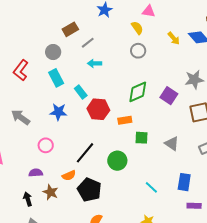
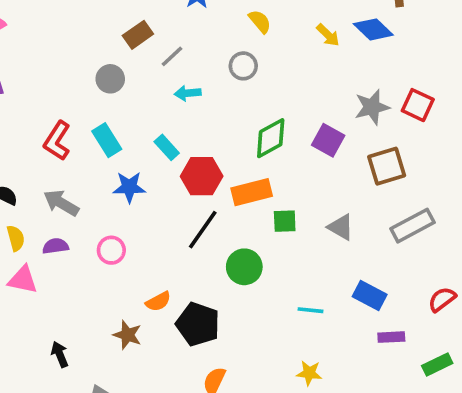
gray circle: (138, 51) -> (243, 66), moved
red L-shape: (21, 70) -> (57, 141), moved
cyan rectangle: (56, 78) -> (107, 140), moved
orange rectangle: (125, 120) -> (252, 192), size x1.5
black line: (85, 153) -> (203, 230), moved
purple semicircle: (36, 173) -> (55, 246), moved
blue rectangle: (184, 182) -> (370, 295), turned -66
cyan line: (151, 187) -> (311, 310), turned -32
black arrow: (28, 199) -> (60, 354), moved

